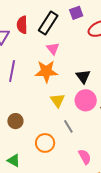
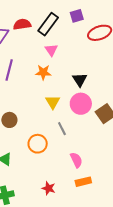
red semicircle: (22, 25) -> (22, 24), turned 78
orange star: (46, 71) -> (43, 72), size x0.7

